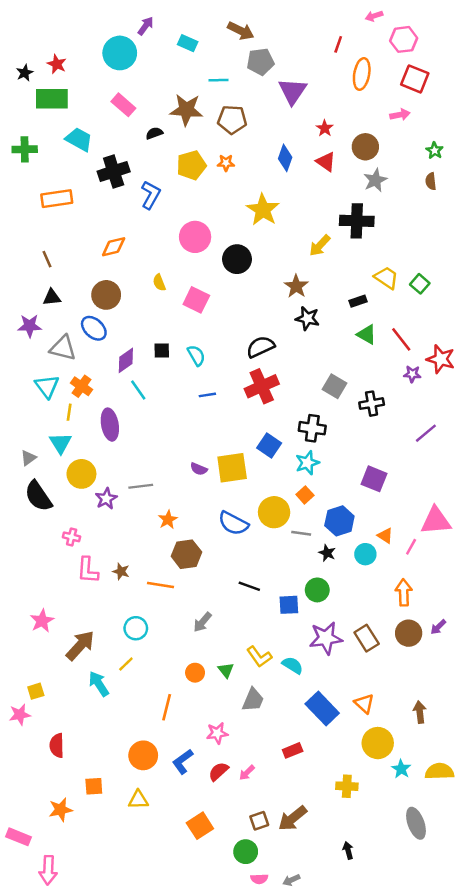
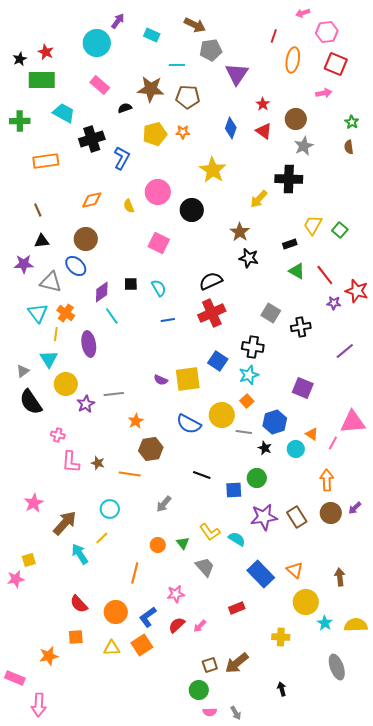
yellow trapezoid: (386, 278) -> (313, 225), turned -95
yellow semicircle: (159, 283) -> (129, 206), moved
gray trapezoid: (253, 700) -> (205, 567), turned -65
red semicircle: (57, 745) -> (79, 604), moved, turned -42
orange square: (200, 826) -> (142, 645), moved
gray arrow: (291, 880) -> (236, 713), turned -96

